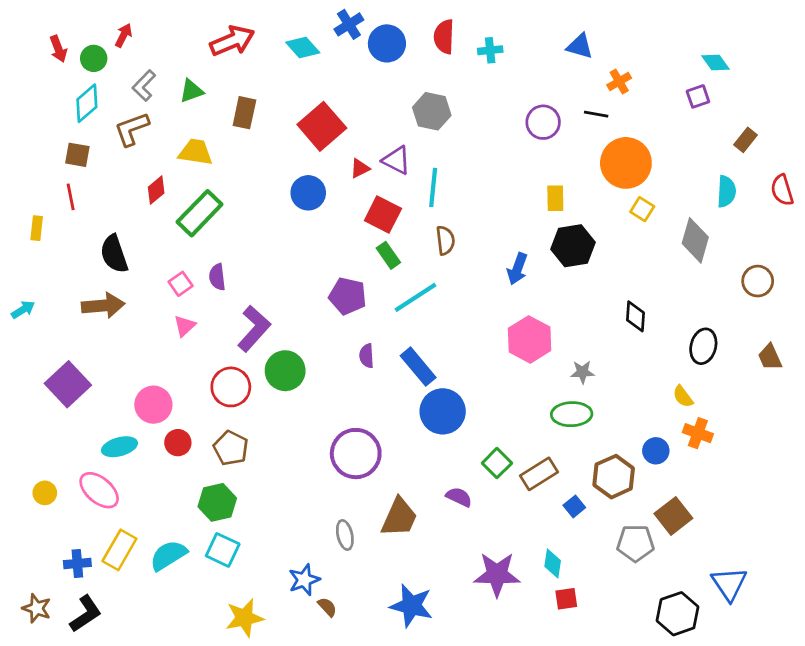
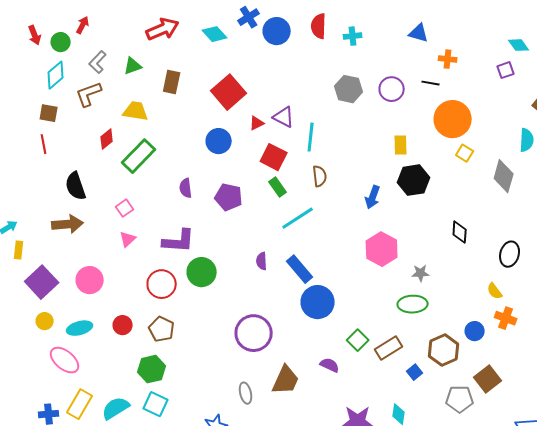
orange cross: (619, 81) -> (448, 59), turned 36
gray hexagon: (432, 111) -> (349, 89), moved
yellow rectangle: (37, 228) -> (19, 250), moved
purple semicircle: (217, 277) -> (186, 188), moved
purple pentagon: (348, 296) -> (229, 197), moved
purple L-shape: (254, 329) -> (179, 241), turned 52
pink circle: (153, 405) -> (90, 280), moved
yellow circle: (45, 493) -> (45, 321), moved

